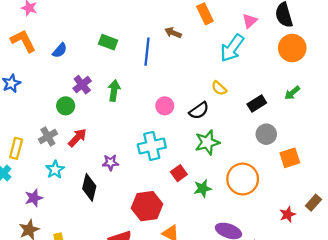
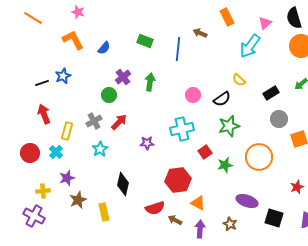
black diamond: (89, 187) -> (123, 184), moved
purple star: (34, 198) -> (67, 178), moved

